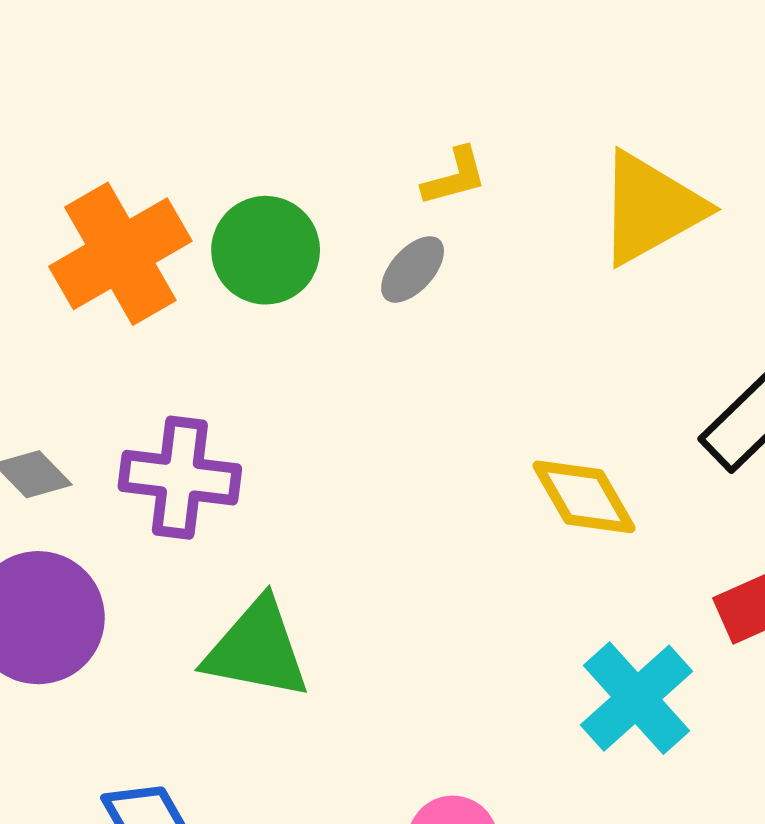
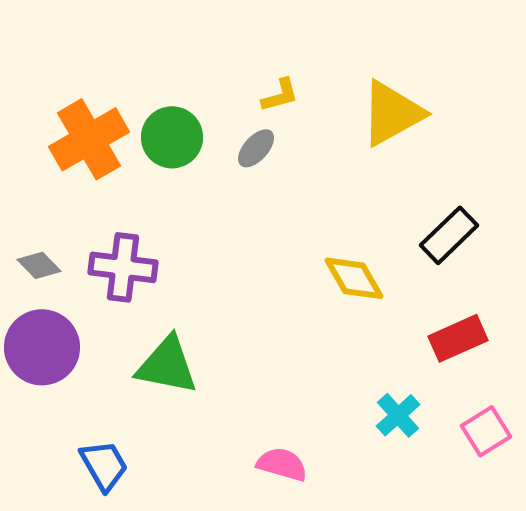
cyan cross: (637, 698) -> (398, 415), moved, size x0.7

